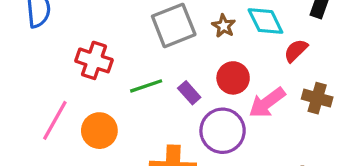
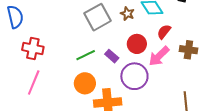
red semicircle: (296, 51) -> (164, 32), moved
red cross: (94, 60) -> (33, 48), moved
orange circle: (99, 131) -> (85, 83), moved

